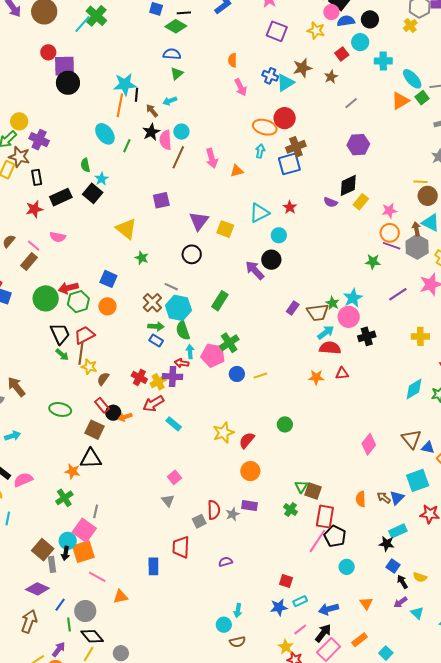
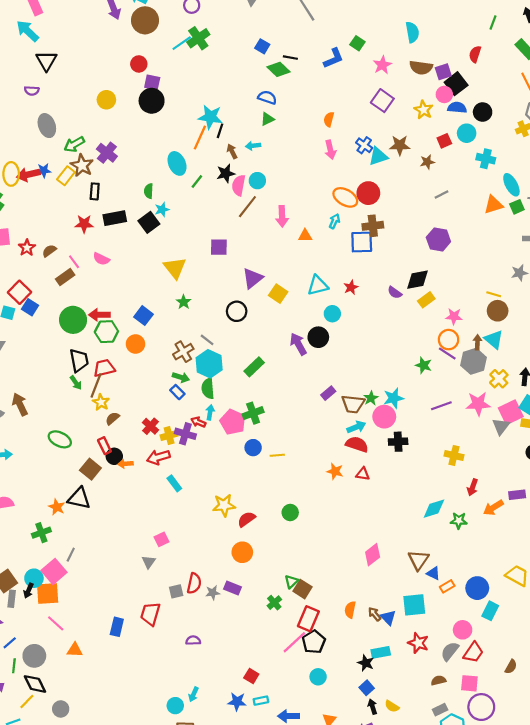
purple square: (64, 66) -> (152, 82), size x0.7
yellow circle: (19, 121) -> (106, 100), moved
blue triangle: (397, 498) -> (388, 618), turned -42

